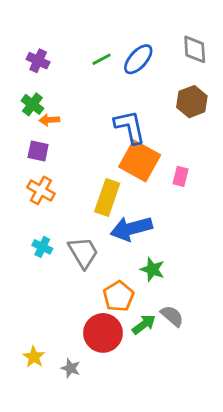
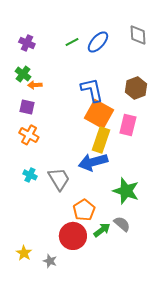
brown hexagon: (192, 102) -> (136, 88), moved
pink rectangle: (181, 176) -> (128, 125), size x1.5
yellow rectangle: (107, 198) -> (101, 140), moved
green star: (152, 269) -> (126, 191), moved, size x1.5

